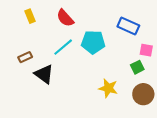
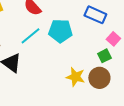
pink square: (146, 50) -> (113, 39), turned 32
brown circle: (143, 94) -> (99, 78), moved

